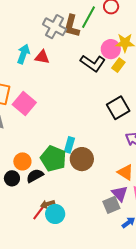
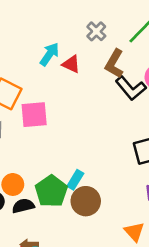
brown L-shape: (72, 26) -> (114, 64), moved
gray cross: (55, 27) -> (96, 31), size x0.7
pink square: (24, 103) -> (34, 115), turned 30

